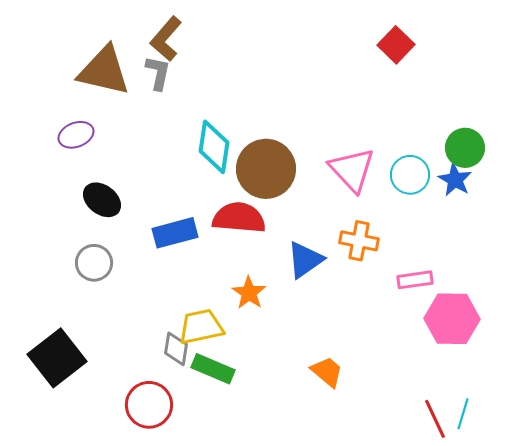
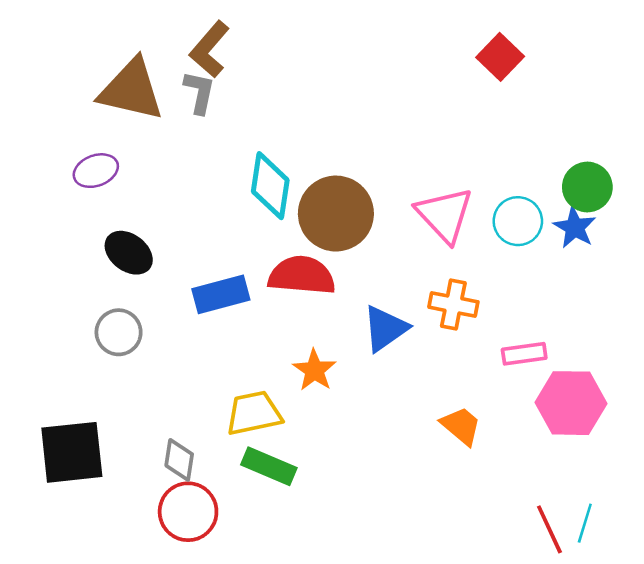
gray diamond: (176, 349) -> (179, 460), moved
black square: (57, 358) -> (72, 452), turned 32
orange trapezoid: (327, 372) -> (461, 426), moved

